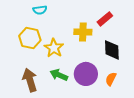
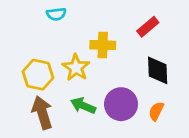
yellow cross: (83, 32) -> (103, 45), moved
yellow hexagon: (30, 38) -> (38, 75), moved

